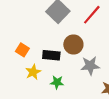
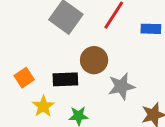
orange square: (22, 50) -> (24, 78), turned 32

